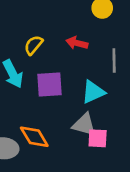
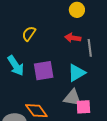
red arrow: (77, 43) -> (73, 38), moved
yellow semicircle: (33, 45) -> (29, 34), moved

